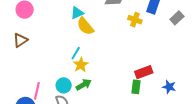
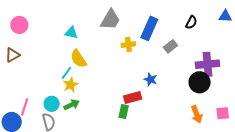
cyan triangle: (77, 13) -> (71, 33), turned 32
yellow cross: (135, 20) -> (128, 45), turned -32
yellow semicircle: (85, 26) -> (78, 59), moved
blue star: (169, 87) -> (151, 79), moved

